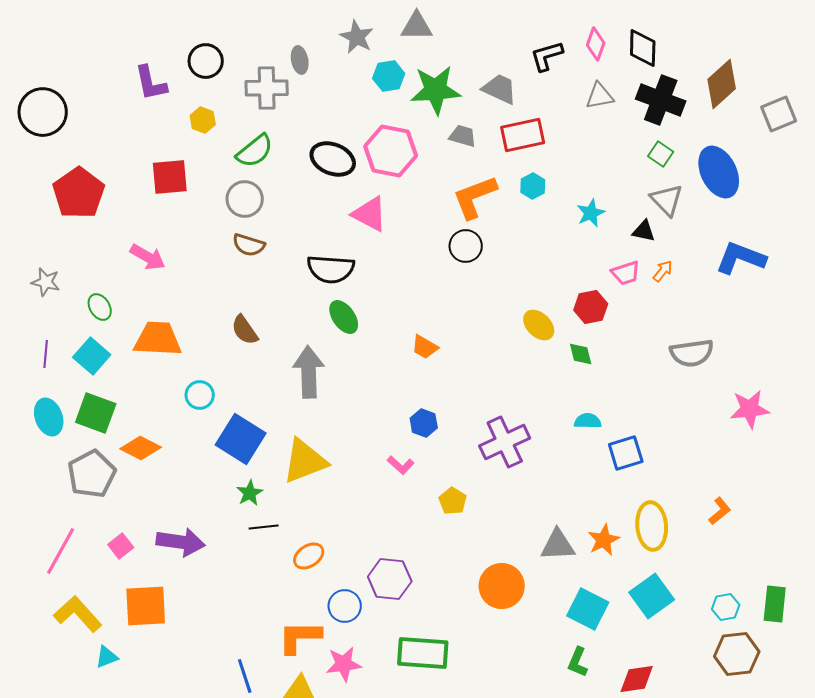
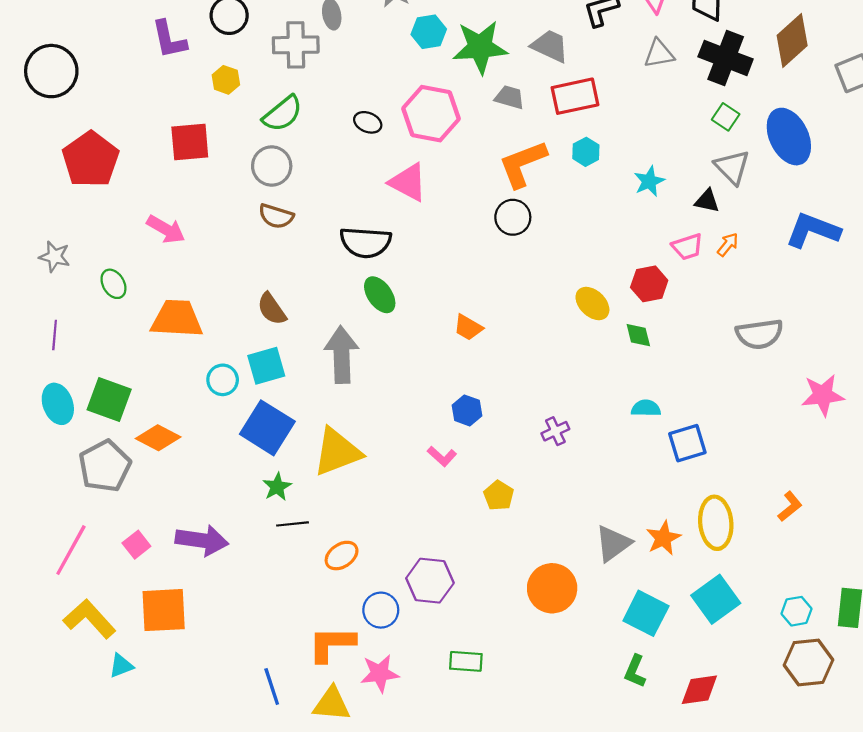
black ellipse: (333, 159) -> (368, 122), size x0.6
cyan square: (92, 356) -> (266, 366), moved, turned 33
purple cross: (505, 442) -> (555, 431), size x0.5
gray triangle: (558, 545) -> (613, 544), turned -33
green rectangle: (423, 653) -> (466, 661), size x0.6

